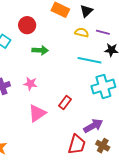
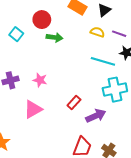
green arrow: (40, 50) -> (55, 37), moved
pink triangle: (37, 113) -> (33, 109), moved
purple arrow: (93, 126) -> (96, 116), moved

